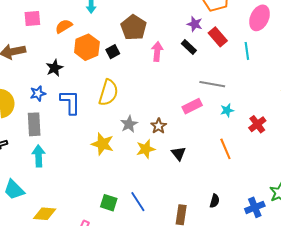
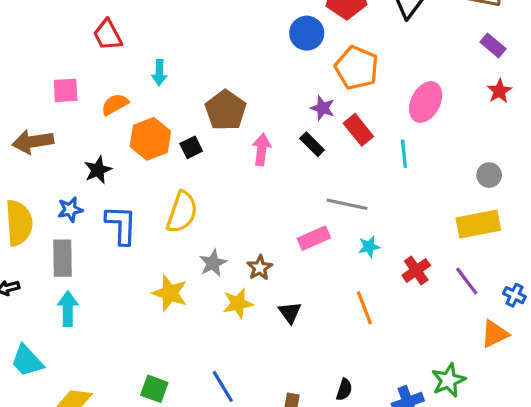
green square: (109, 203) -> (154, 389), moved

